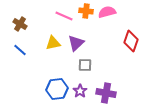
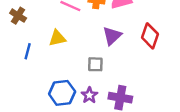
purple triangle: (76, 43) -> (112, 36), moved
blue line: (20, 50) -> (28, 51), moved, turned 64

